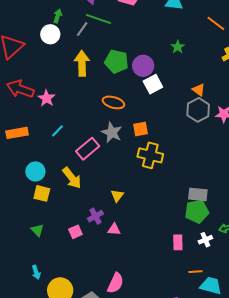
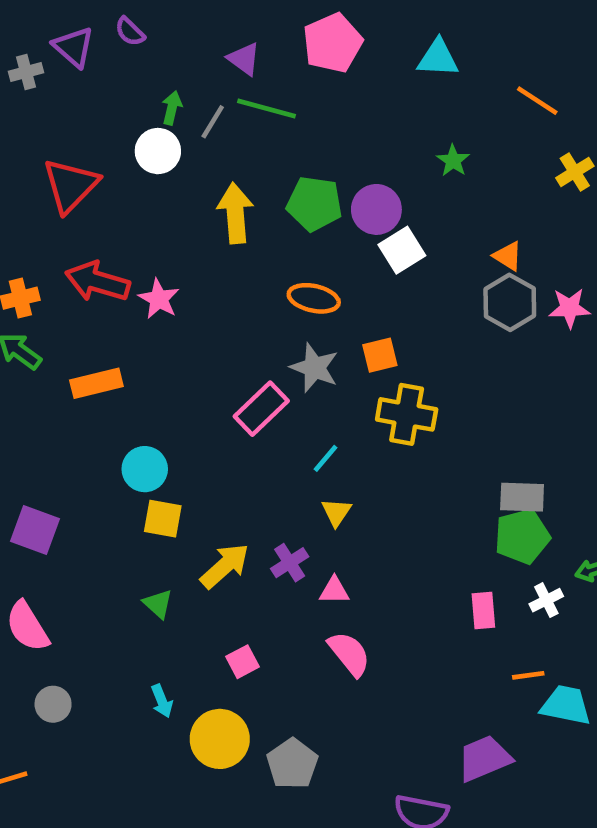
gray line: (82, 29) -> (213, 122), moved
cyan line: (58, 131) -> (326, 458), moved
yellow arrow: (72, 178) -> (225, 566), moved, turned -90
pink square: (75, 232) -> (243, 662), moved
pink semicircle: (115, 283) -> (349, 654), moved, turned -60

